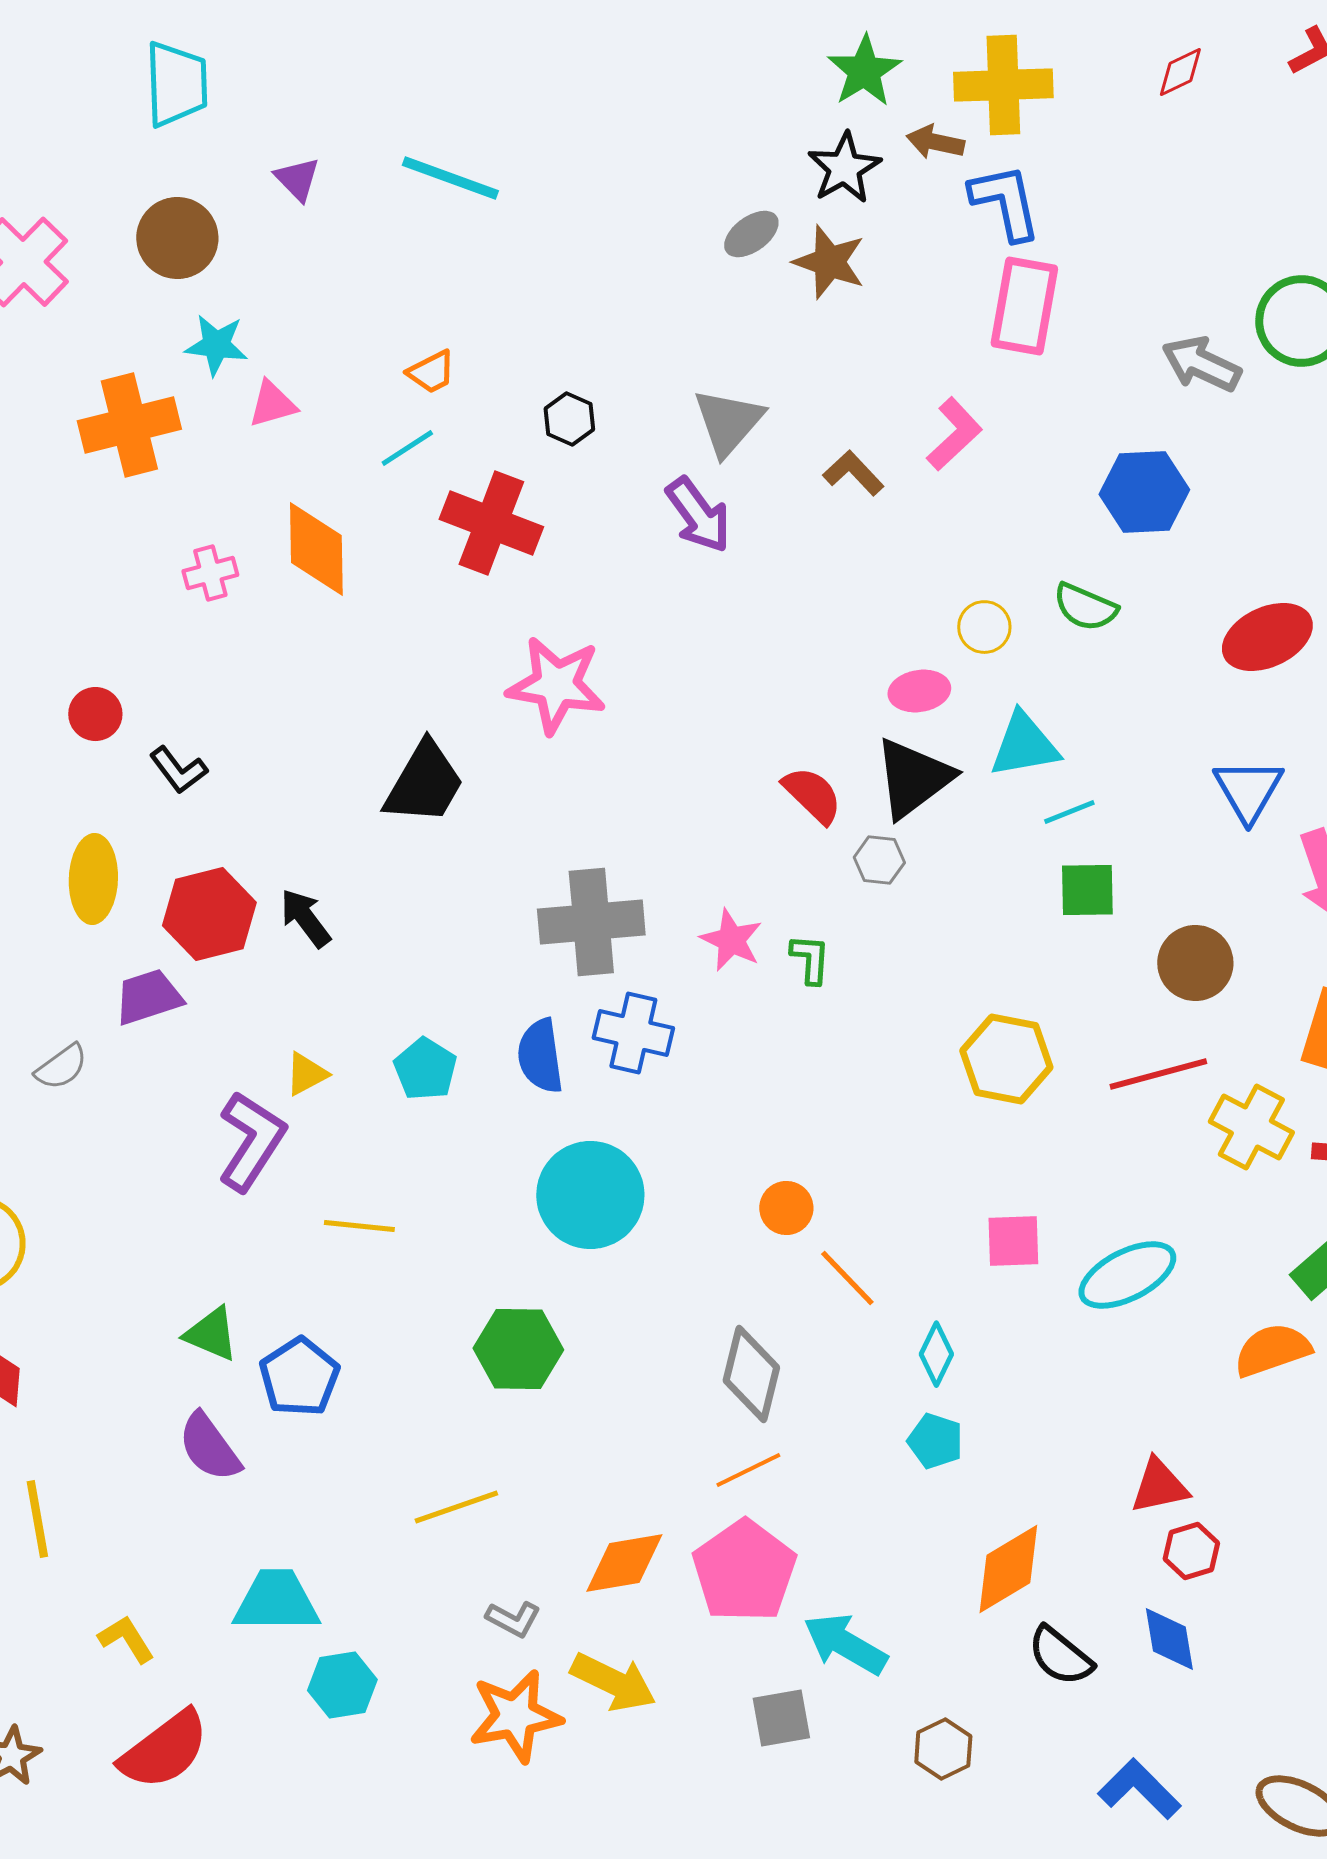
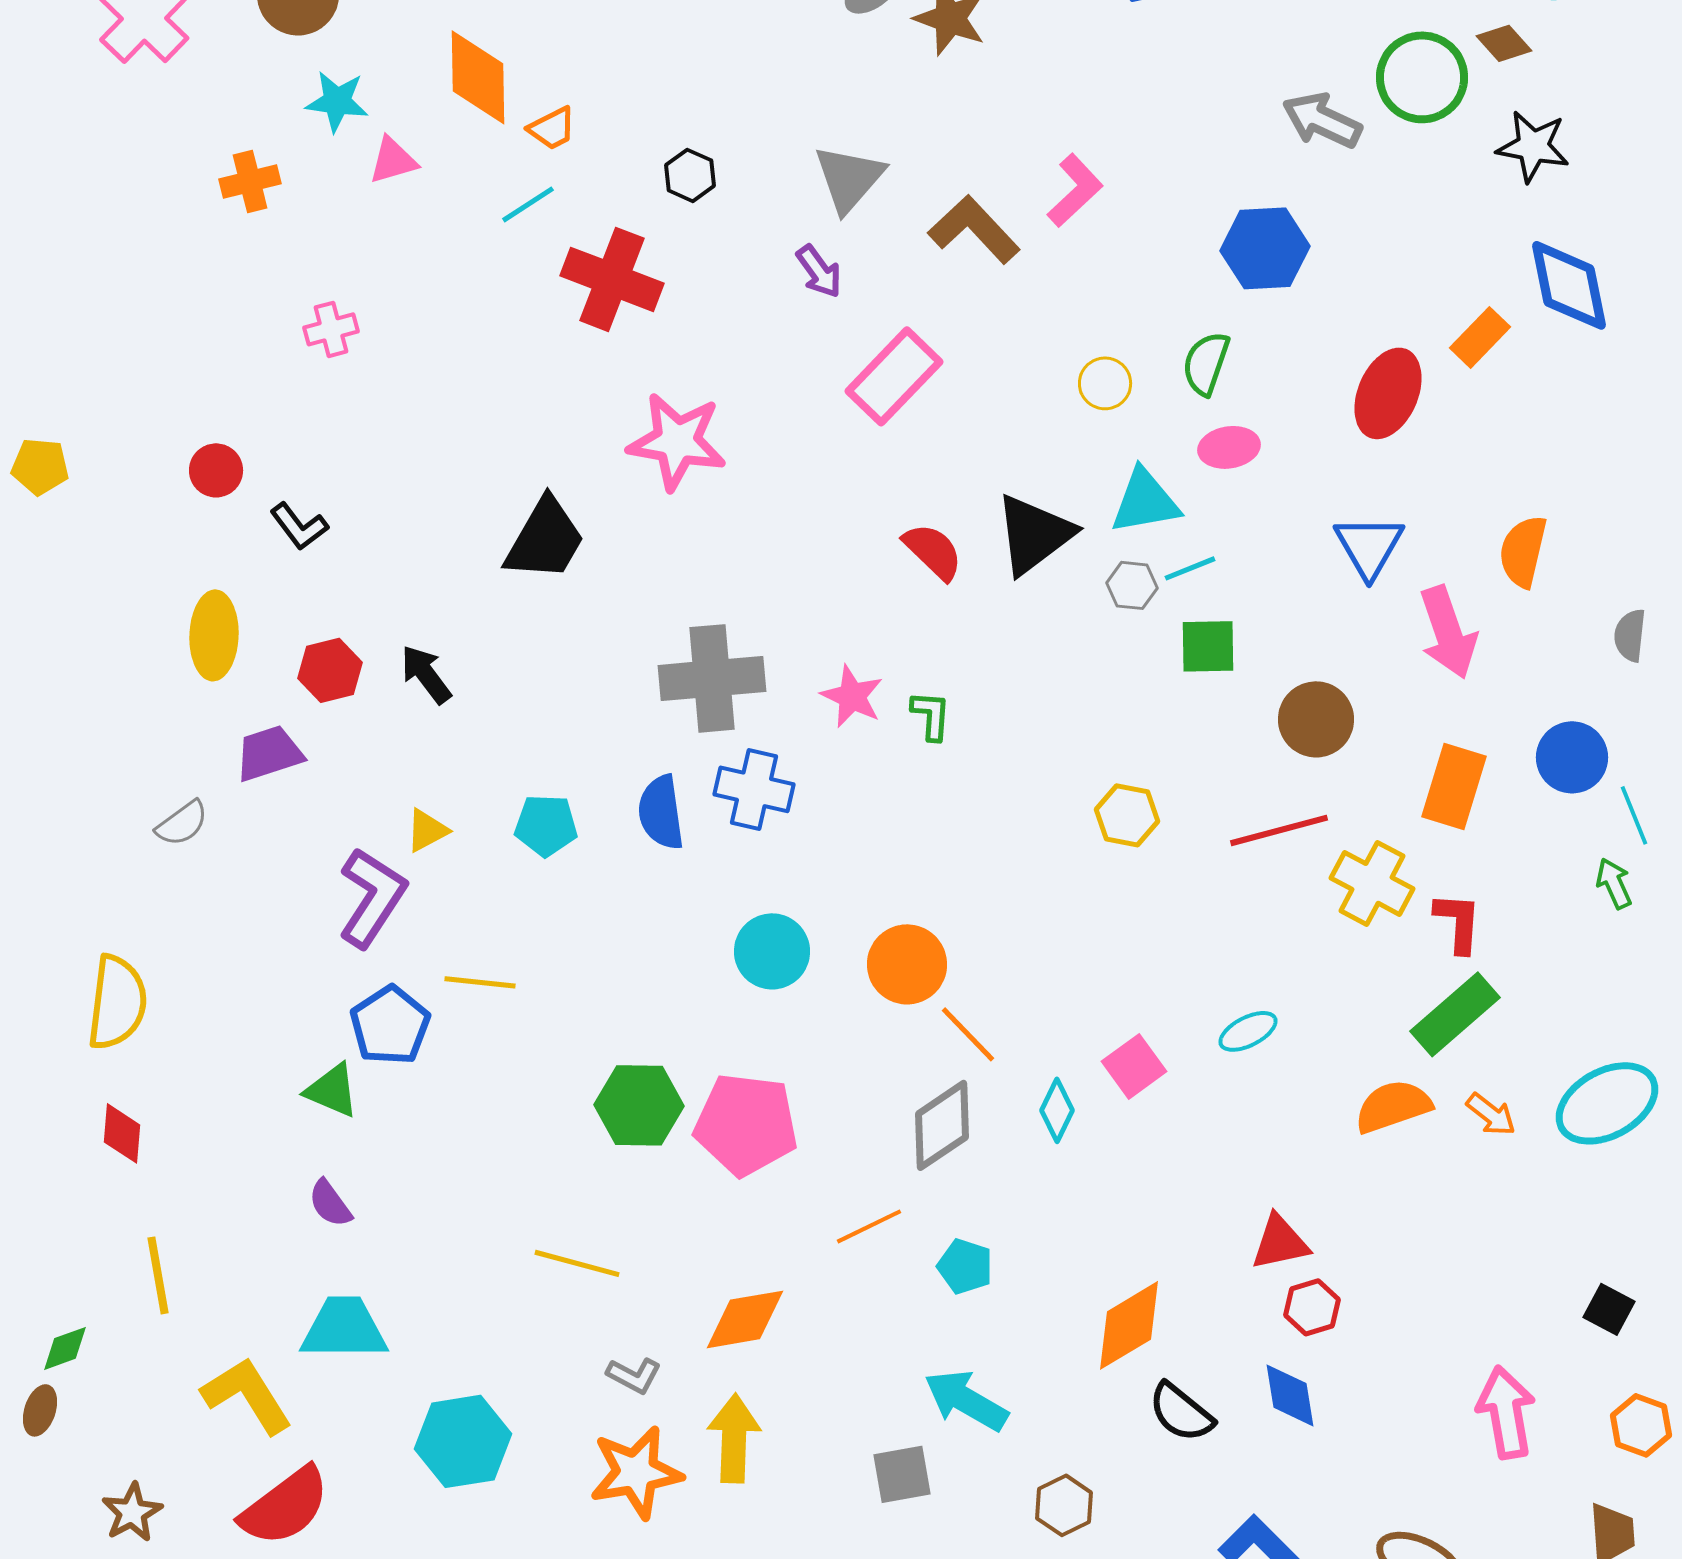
pink rectangle: (1024, 306) -> (894, 376), moved, turned 34
orange cross: (129, 425) -> (250, 181), size x0.6
brown L-shape: (853, 473) -> (974, 229), size x1.5
purple arrow: (698, 515) -> (819, 271), size x0.7
orange diamond: (316, 549) -> (478, 77), moved
green semicircle: (1085, 607) -> (1206, 363), turned 86
red ellipse: (1267, 637) -> (1388, 393), turned -42
pink ellipse: (919, 691) -> (1229, 447), moved
gray hexagon: (879, 860) -> (1132, 585), moved
red hexagon: (209, 914) -> (330, 670), size x0.7
yellow hexagon: (1006, 1059) -> (1127, 815), size x0.7
cyan pentagon: (425, 1069) -> (546, 825), turned -30
cyan circle: (590, 1195) -> (772, 951), moved, size x0.7
orange circle: (786, 1208) -> (907, 964), size x1.5
pink square: (1013, 1241) -> (1134, 1066), moved, turned -34
cyan ellipse: (1127, 1275) -> (1248, 1031), size x0.6
gray diamond: (751, 1374) -> (942, 1125), moved, turned 42
blue pentagon: (299, 1377) -> (390, 1025), moved
cyan pentagon: (935, 1441) -> (965, 1266), moved
purple semicircle: (209, 1447) -> (330, 1203), size x0.7
yellow line: (456, 1507) -> (577, 1263), turned 34
pink pentagon: (744, 1571) -> (746, 1124), moved, turned -30
cyan trapezoid: (276, 1601) -> (344, 1328), moved
yellow L-shape: (126, 1639) -> (247, 1395), size x1.6
yellow arrow: (613, 1682) -> (734, 1438), turned -114
cyan hexagon: (342, 1685) -> (463, 1441), size x1.4

